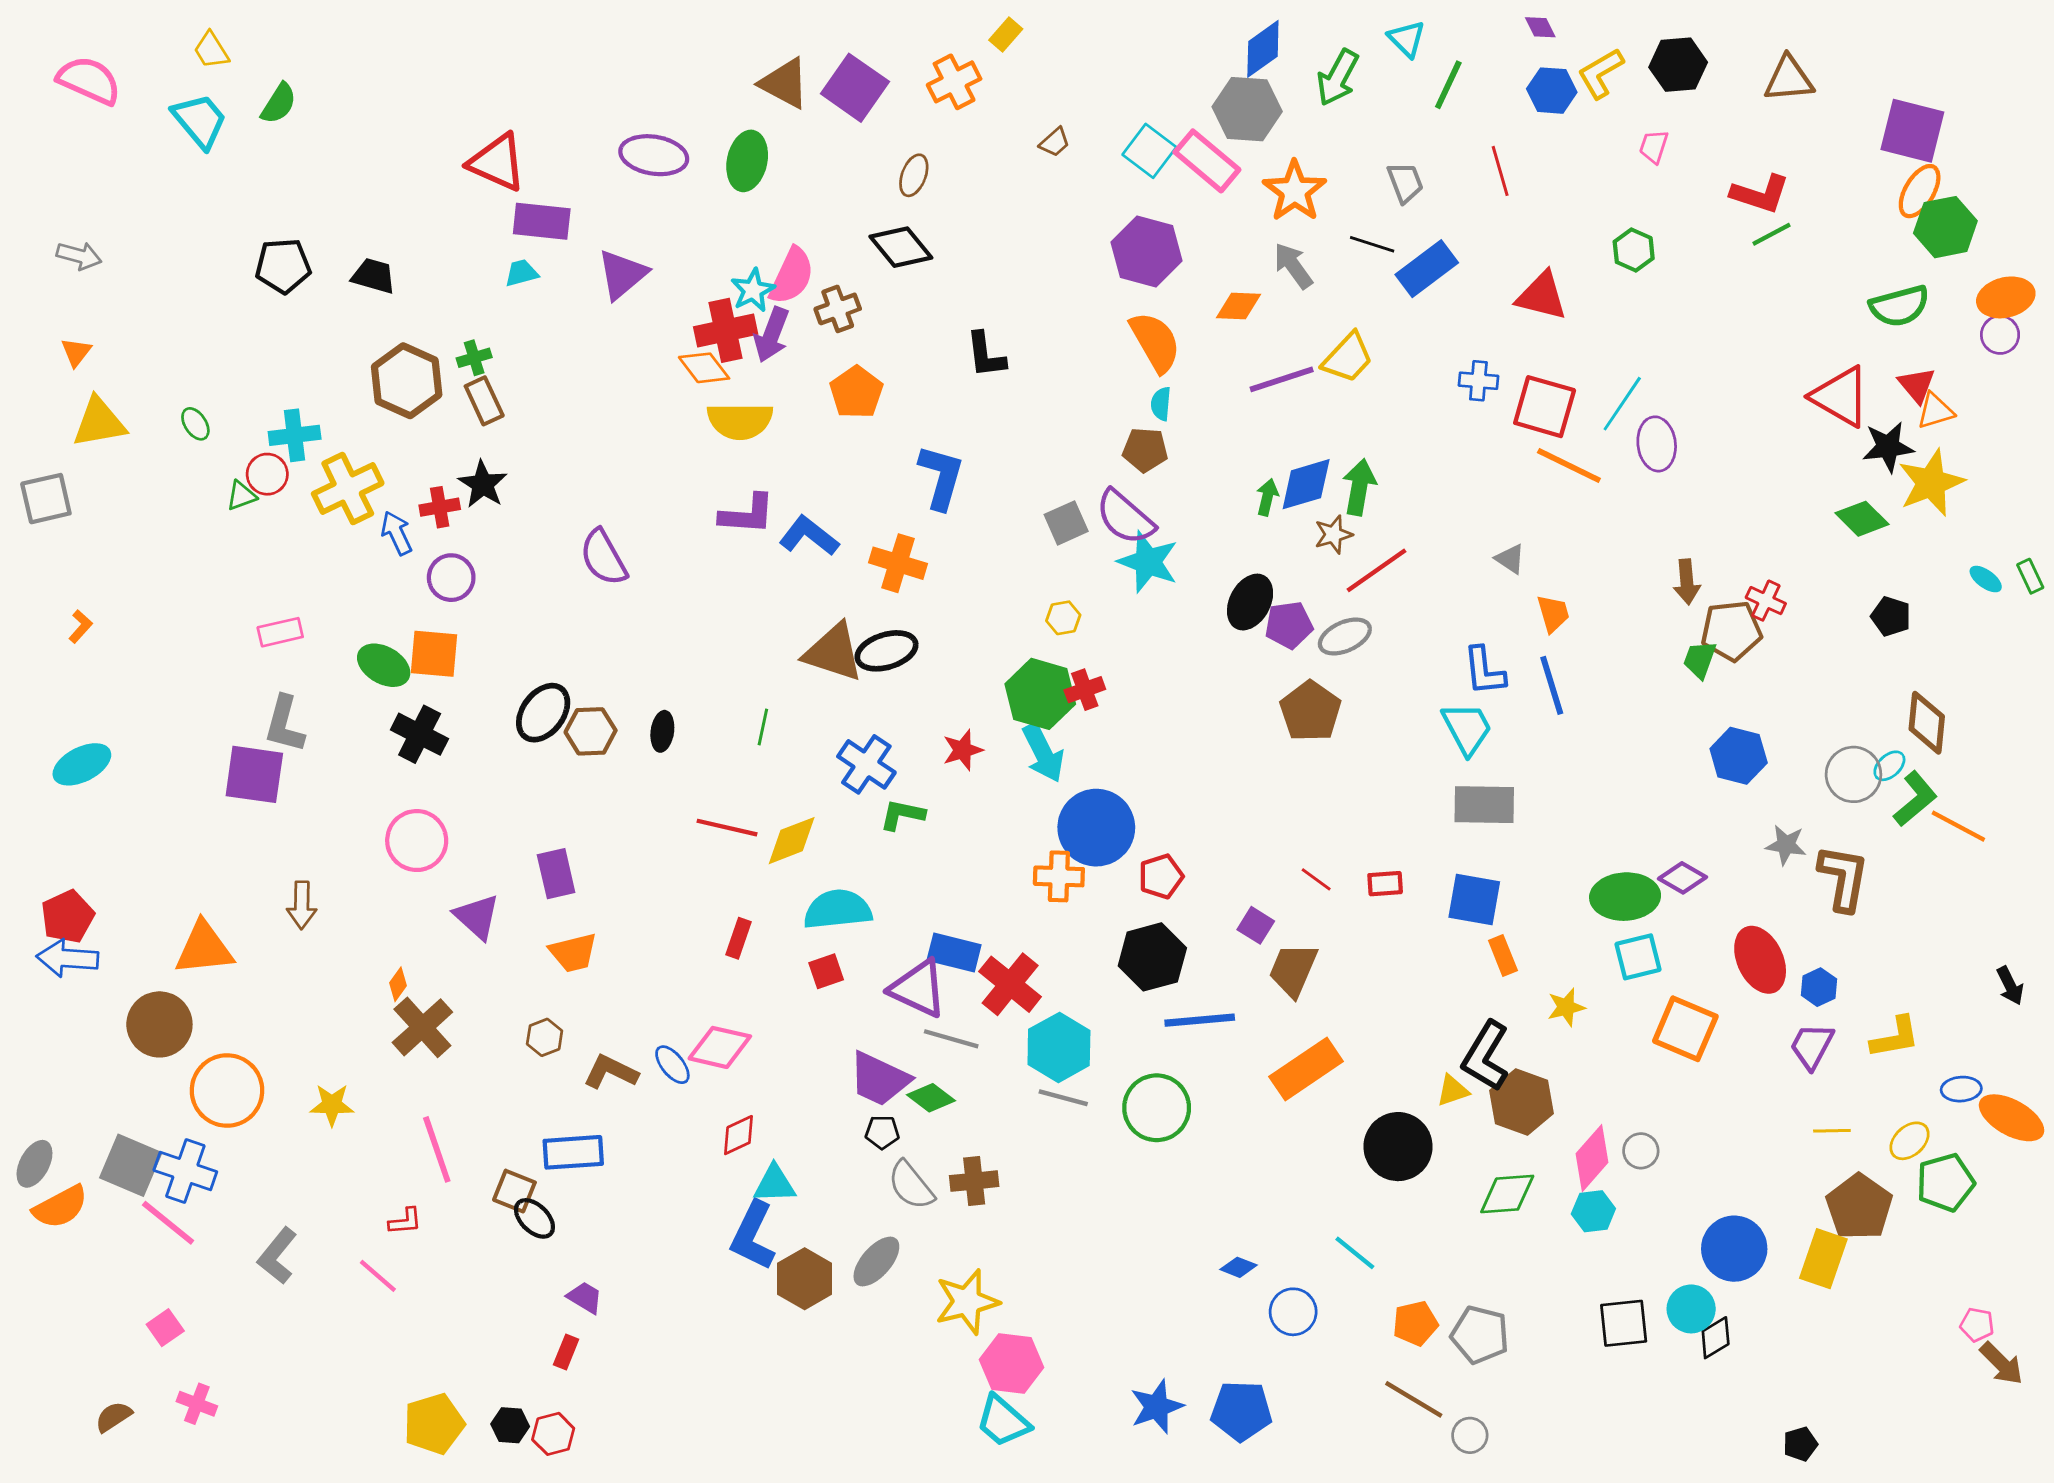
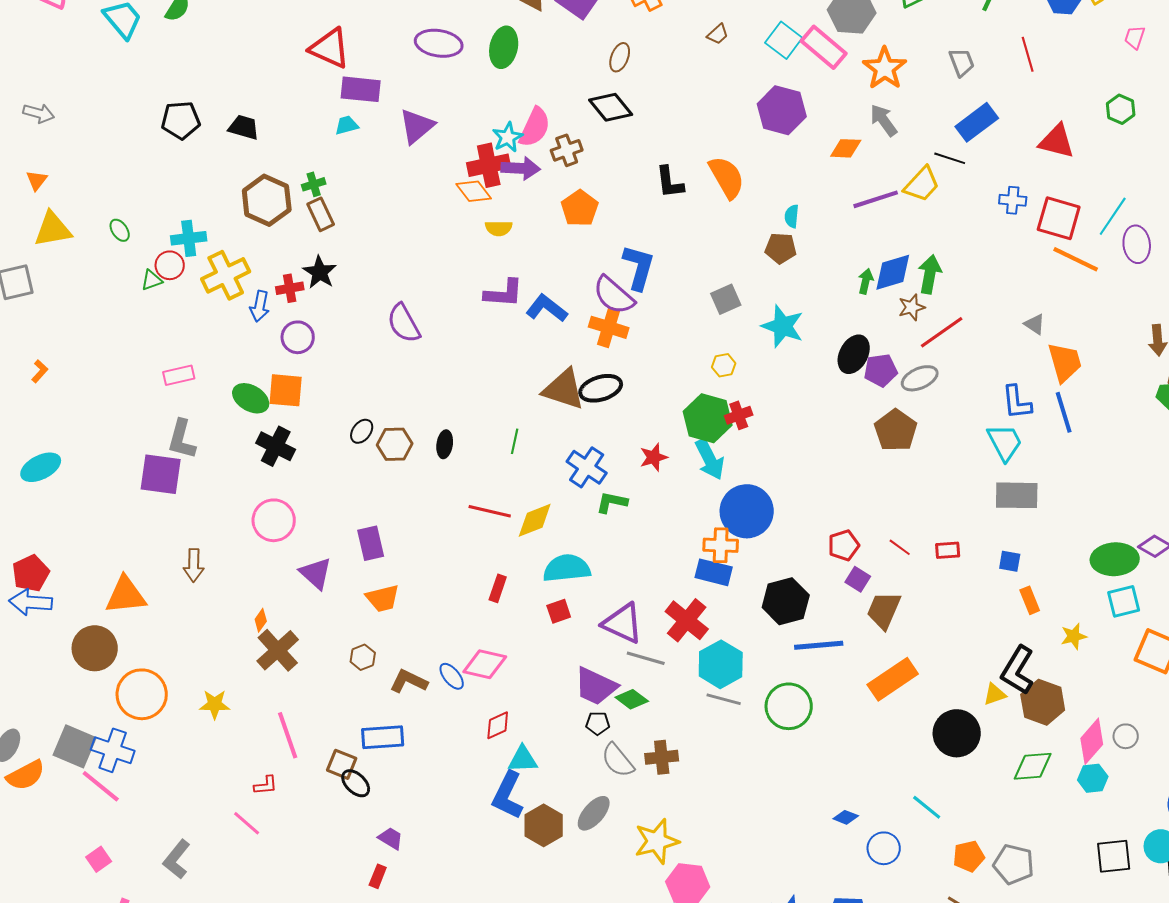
black line: (1372, 244) -> (950, 158), moved
purple arrow: (772, 335) -> (521, 168), turned -108
orange semicircle: (1155, 342) -> (727, 177), moved
yellow semicircle: (740, 421) -> (499, 228), size x0.6
purple semicircle: (1125, 517) -> (614, 295), moved
blue arrow: (397, 533) -> (260, 306), turned -144
orange trapezoid: (1553, 614) -> (1065, 362), size x1.5
black ellipse: (543, 713) -> (362, 431), size x0.6
red pentagon: (1161, 876) -> (844, 545), moved
blue square: (1474, 899) -> (1010, 561), size x0.6
blue rectangle: (954, 953) -> (714, 572), moved
gray L-shape: (277, 1256) -> (177, 859), moved

